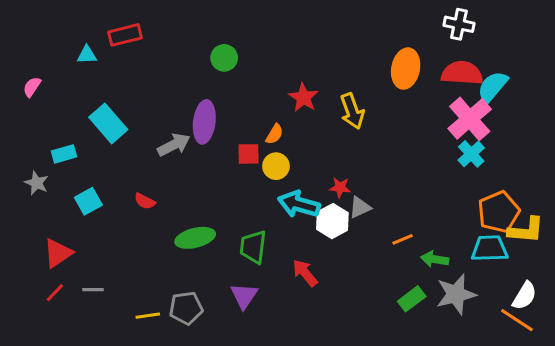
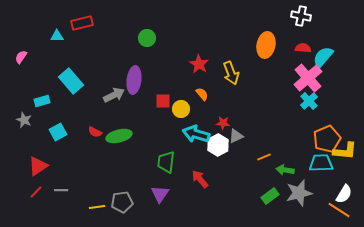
red semicircle: (462, 73) -> (303, 48), size x0.6
orange semicircle: (274, 134) -> (202, 94), moved, turned -72
green ellipse: (195, 238) -> (119, 136), moved

